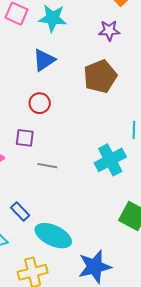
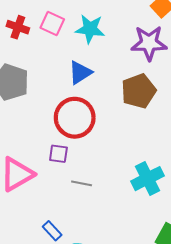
purple star: (109, 31) -> (149, 43), size x1.6
red circle: (40, 103) -> (75, 118), size x1.8

